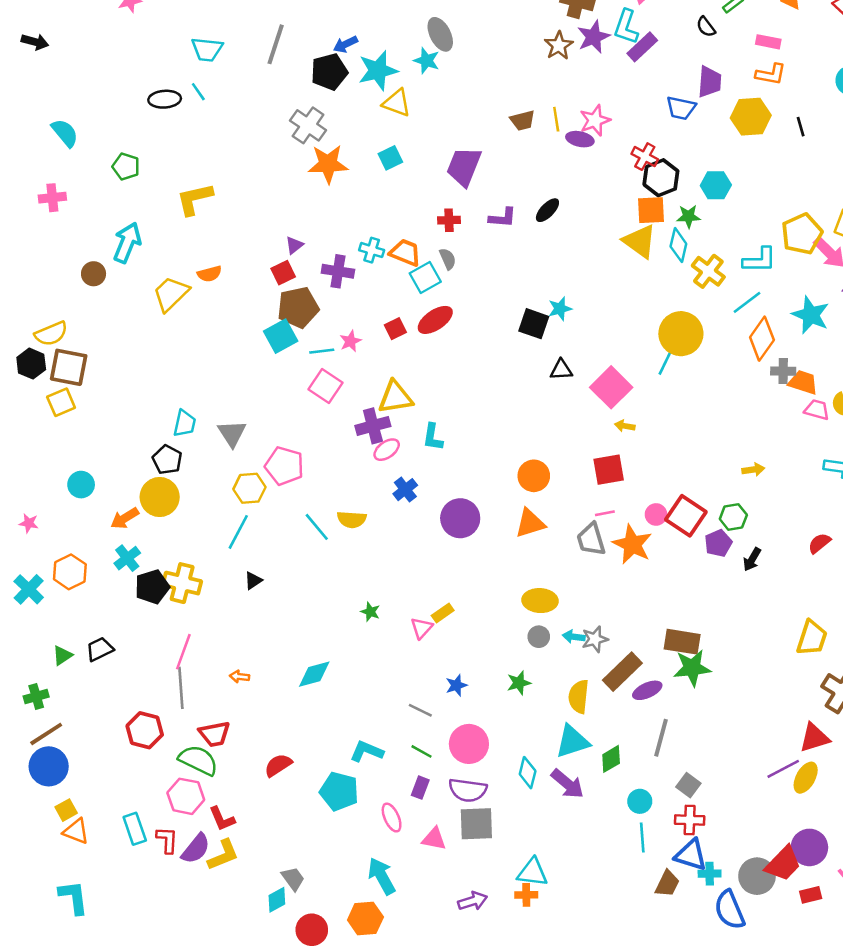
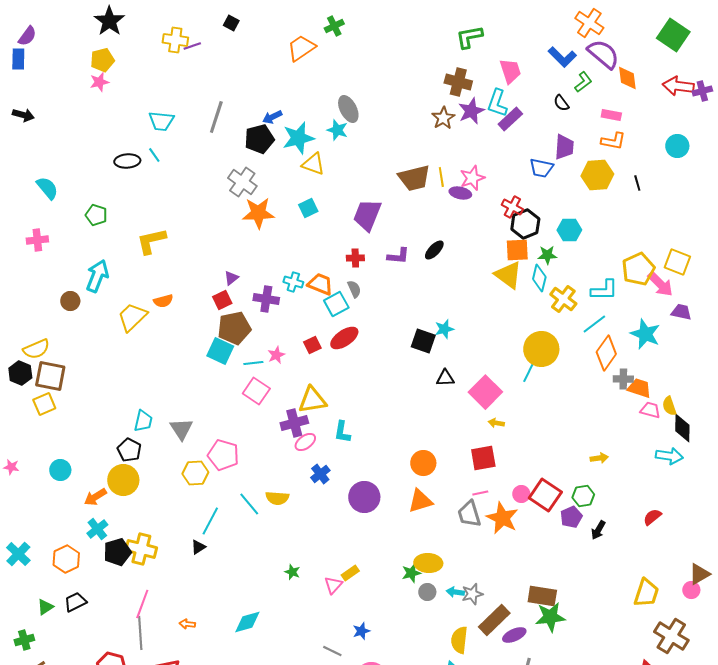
brown trapezoid: (523, 120) -> (414, 178), size x1.6
cyan square: (281, 336) -> (220, 351), turned -36
pink star: (29, 523) -> (11, 467), moved
cyan line: (238, 532) -> (210, 521), moved
orange hexagon: (70, 572) -> (66, 559), moved
green star: (519, 683) -> (411, 573), moved

